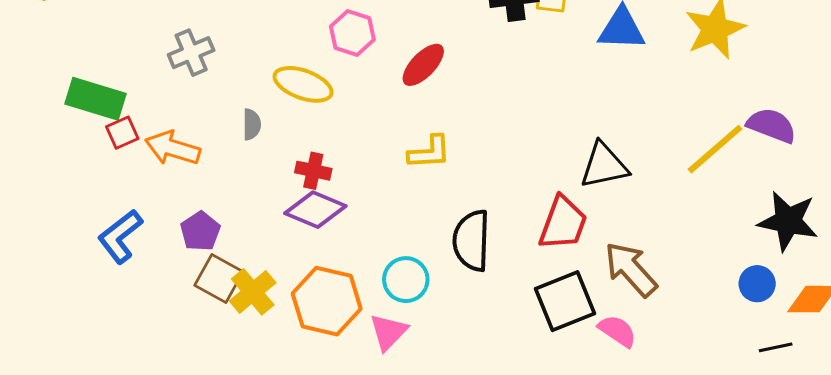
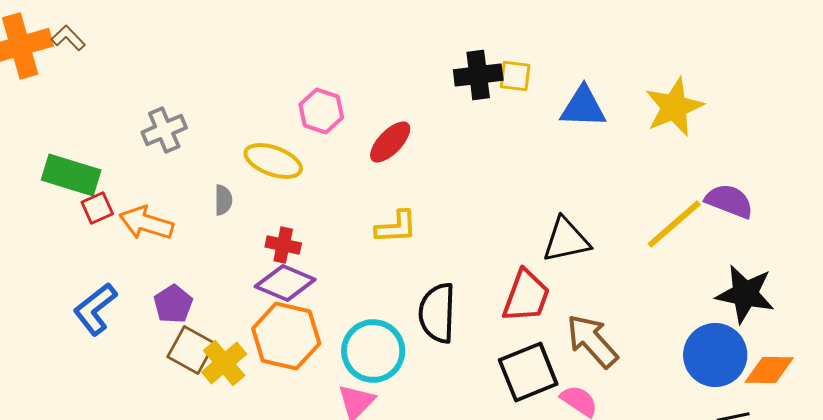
cyan circle: (406, 280) -> (373, 351), size x1.4
blue circle: (757, 284) -> (715, 355), size x1.8
orange hexagon: (327, 301) -> (286, 336), moved

